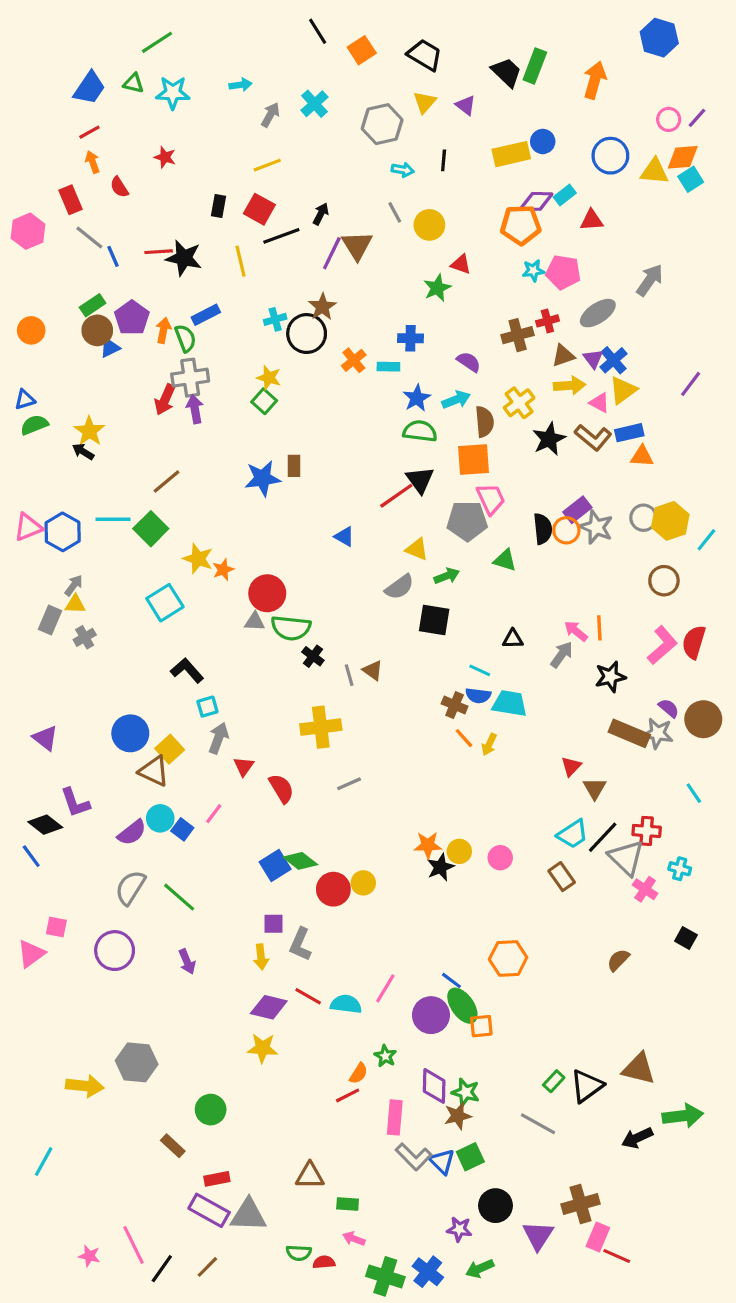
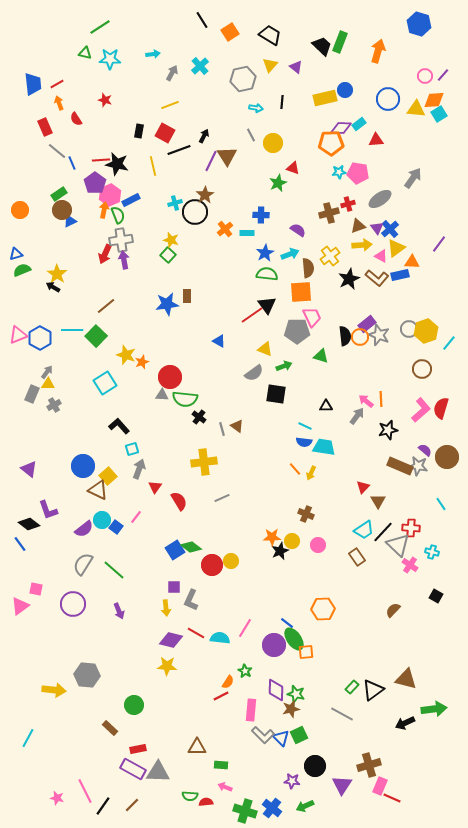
blue trapezoid: (89, 88) -> (33, 84), moved, turned -40
pink hexagon: (28, 231) -> (110, 195), moved
purple pentagon: (132, 318) -> (95, 183), moved
orange triangle: (642, 456) -> (412, 262), moved
brown cross: (455, 705) -> (306, 514), moved

